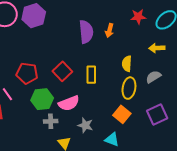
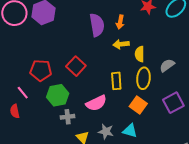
yellow arrow: (157, 48) -> (121, 44), moved
yellow rectangle: (91, 75) -> (116, 81), moved
pink semicircle: (69, 103) -> (96, 103), moved
gray star: (85, 125) -> (106, 132), moved

